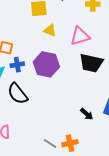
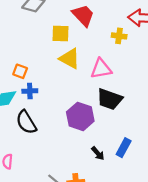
yellow triangle: (50, 30) -> (70, 59), size x1.5
purple hexagon: (46, 64) -> (80, 116), moved

